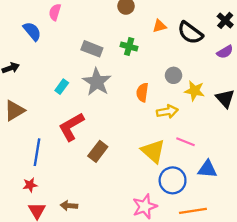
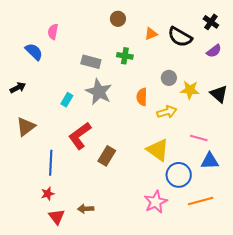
pink line: (186, 142) -> (199, 138), moved

